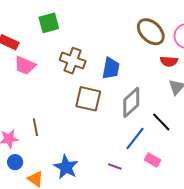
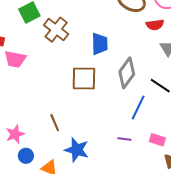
brown cross: (73, 61) -> (56, 30), moved, turned 30
brown line: (35, 127) -> (55, 123), moved
pink rectangle: (153, 160) -> (157, 140), moved

